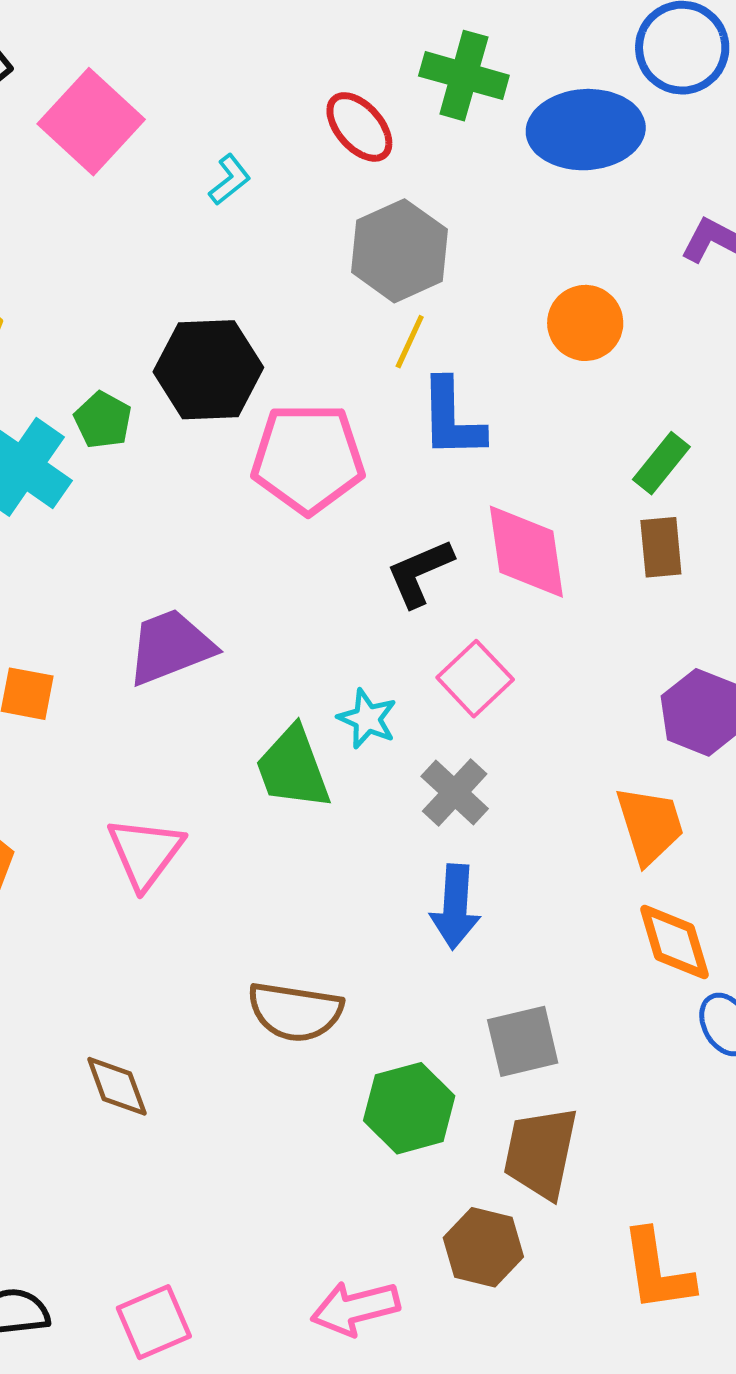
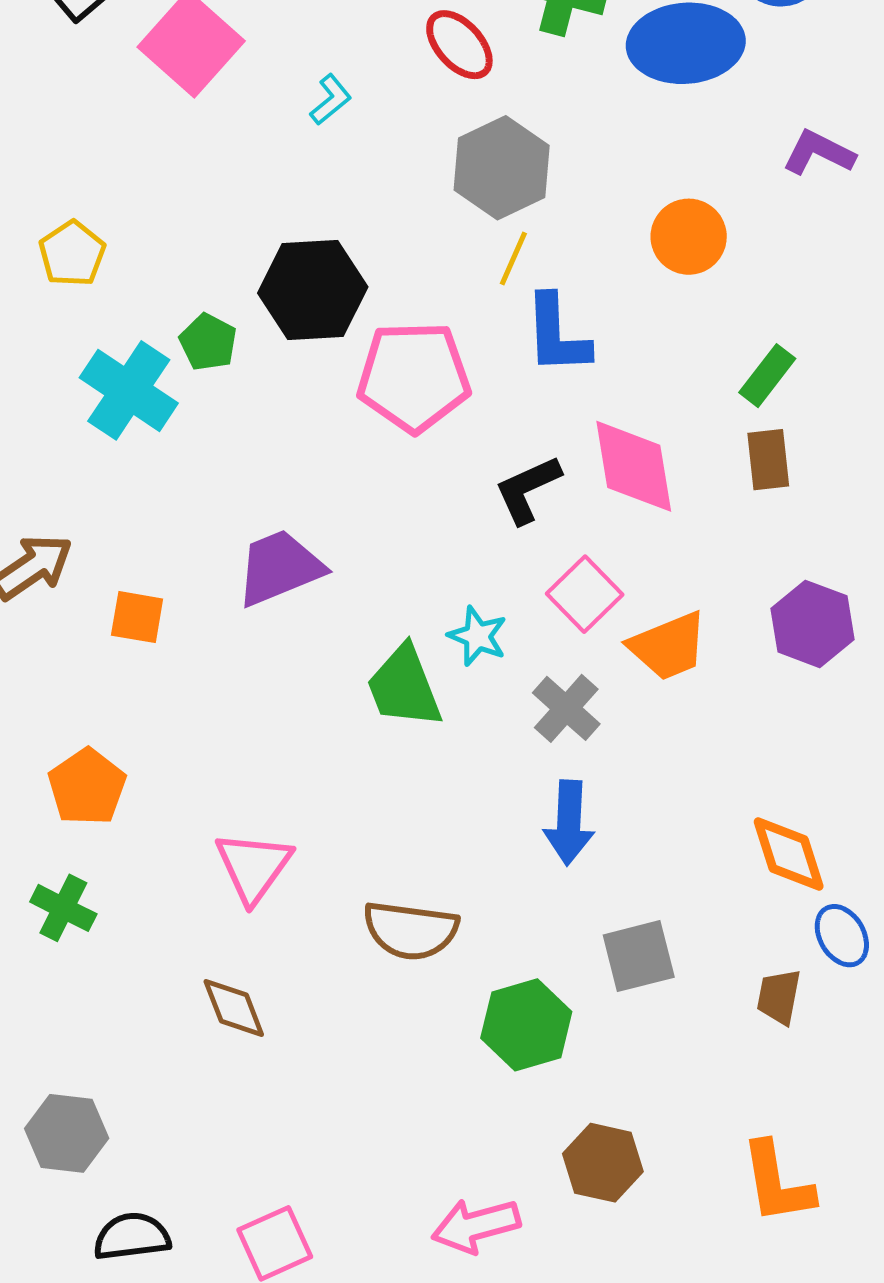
orange trapezoid: (650, 825) -> (668, 646), moved, turned 86
pink triangle: (145, 853) -> (253, 867), moved
brown trapezoid: (541, 1153) -> (779, 997), moved, size x0.6

